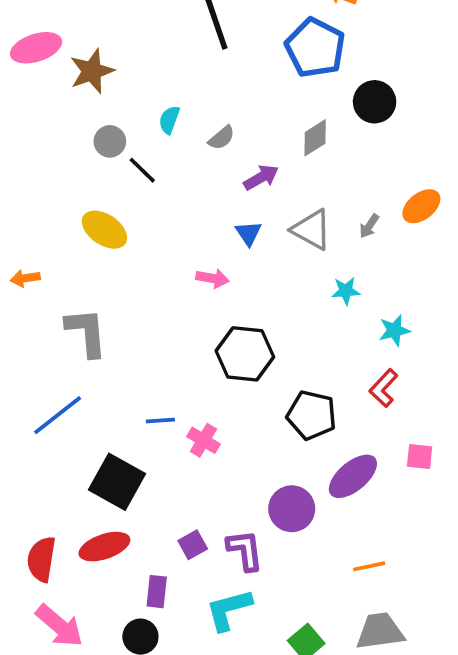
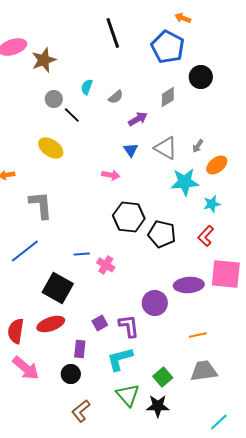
orange ellipse: (421, 206) -> (217, 165), moved
cyan star: (346, 291) -> (185, 182), size x1.8
black pentagon: (312, 415) -> (162, 234), moved
pink square: (420, 457) -> (226, 274), size x2.0
purple ellipse: (353, 476) -> (189, 285), turned 36

